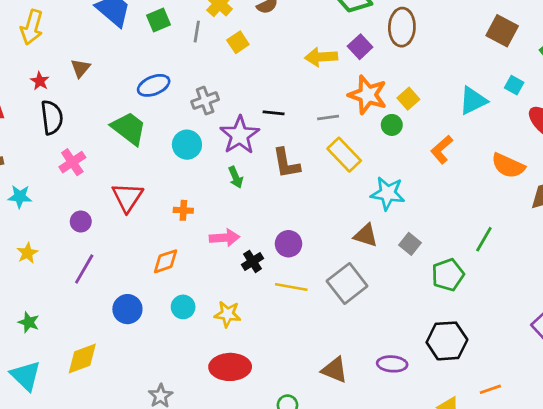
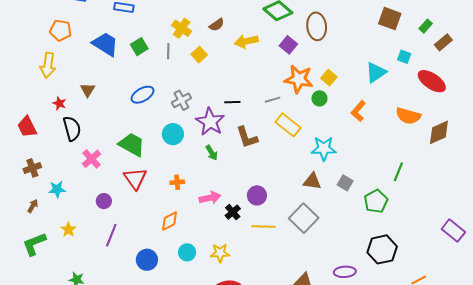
yellow arrow: (321, 57) -> (246, 41), moved
green trapezoid: (129, 128) -> (132, 144), moved

